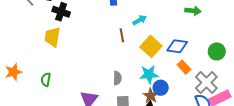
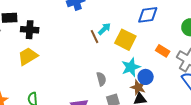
cyan arrow: (140, 20) -> (104, 29), moved
yellow trapezoid: (52, 37) -> (28, 56), turned 65
blue diamond: (177, 46) -> (148, 15), moved

